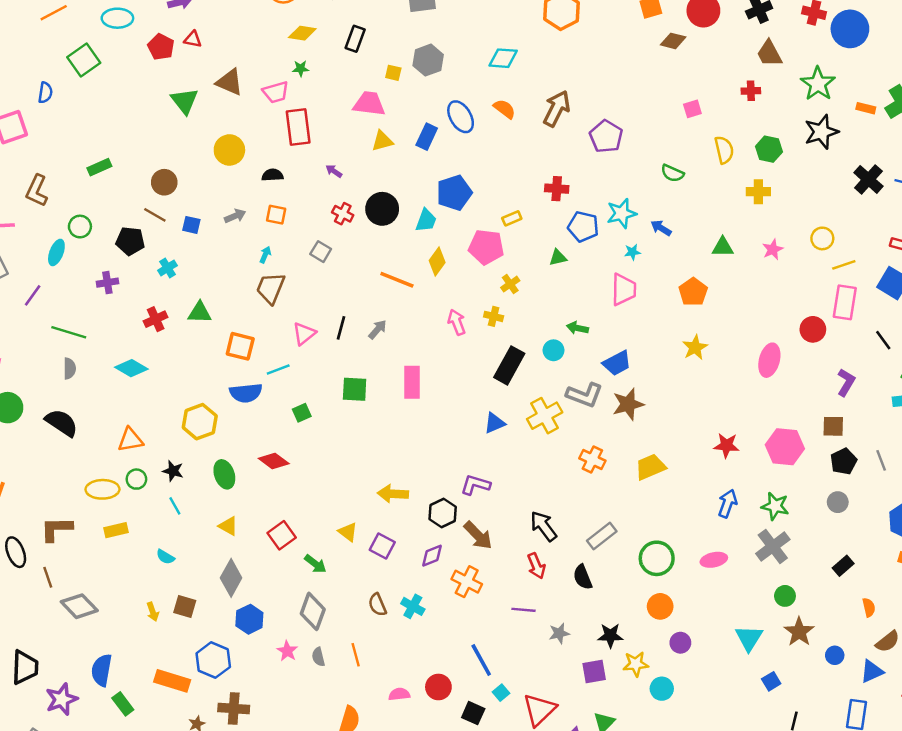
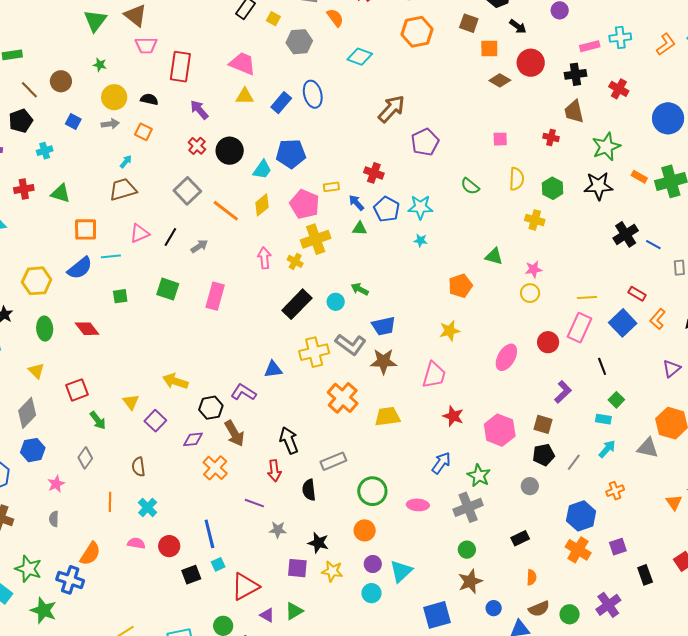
blue circle: (850, 29) -> (668, 118), moved
green star: (301, 68) -> (100, 65), moved
yellow square: (393, 73) -> (273, 19), moved
pink trapezoid: (276, 92) -> (146, 45), moved
orange semicircle: (504, 109) -> (335, 18), moved
yellow circle: (229, 150) -> (114, 97), moved
purple arrow: (334, 171) -> (199, 110), size x1.5
brown line: (155, 215) -> (29, 90), moved
blue arrow: (661, 228) -> (356, 203), moved
yellow circle: (822, 238) -> (530, 293), moved
black pentagon: (130, 241) -> (21, 121), turned 30
gray square: (321, 252) -> (187, 191), moved, size x1.5
yellow cross: (510, 284) -> (316, 239), size x1.8
brown trapezoid: (271, 288) -> (123, 189), turned 36
pink trapezoid: (624, 290) -> (434, 375), moved
orange square: (240, 346) -> (86, 229), turned -30
blue semicircle: (246, 393) -> (80, 268), turned -48
blue triangle: (495, 423) -> (273, 369), moved
orange cross: (592, 459) -> (343, 398), size x1.4
gray line: (881, 460) -> (574, 462), turned 42
cyan cross: (413, 606) -> (148, 508), moved
gray diamond: (313, 611) -> (85, 458), size x0.7
cyan triangle: (749, 638) -> (401, 571), moved
gray semicircle: (318, 657) -> (54, 519), moved
blue square: (771, 681) -> (437, 615), size x1.8
cyan circle: (662, 689) -> (371, 593), moved
black square: (473, 713) -> (191, 575), turned 30

